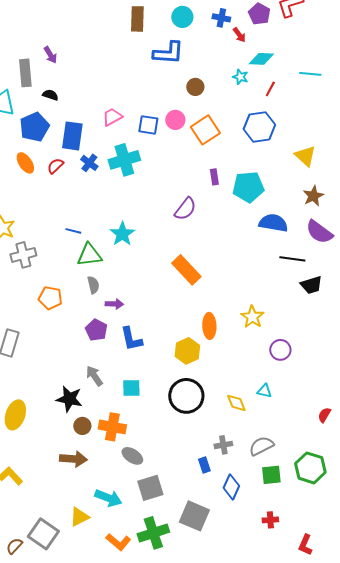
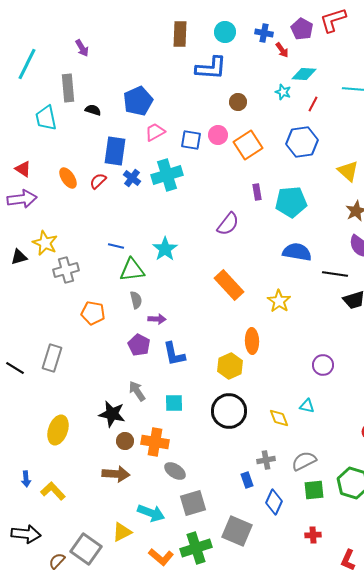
purple arrow: (50, 55) -> (82, 48), moved
blue pentagon: (34, 127) -> (138, 101), moved
blue semicircle: (273, 223) -> (297, 252), moved
yellow star: (252, 317) -> (279, 301), moved

